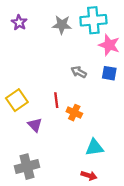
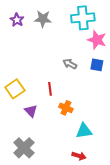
gray star: (62, 25) -> (43, 19), moved
orange cross: (74, 113) -> (66, 108), moved
gray cross: (27, 167) -> (24, 148), turned -30

